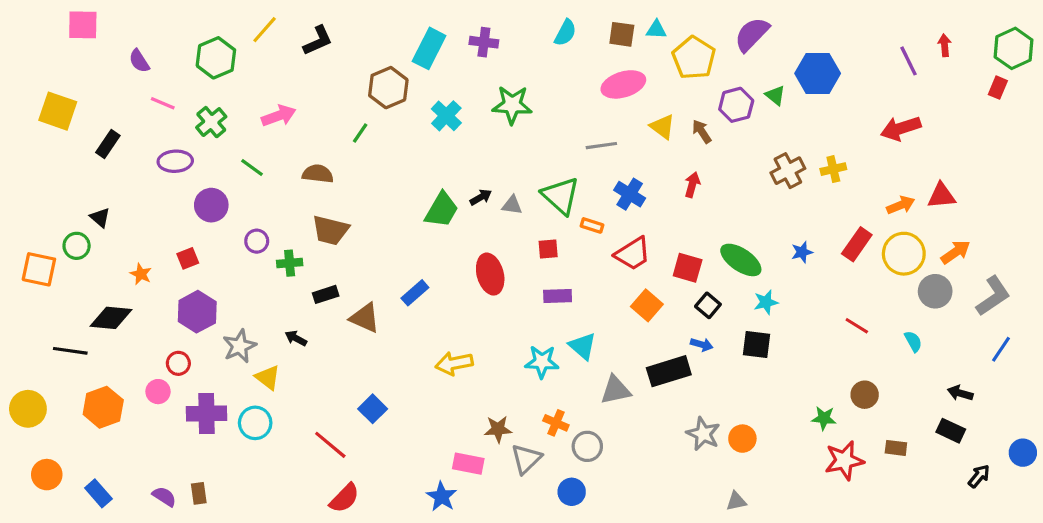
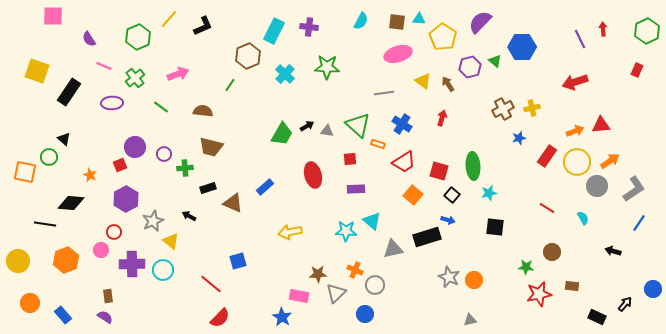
red rectangle: (998, 88) -> (637, 70), moved
black rectangle: (108, 144) -> (69, 92), size x1.5
purple circle: (211, 205) -> (135, 147), moved
blue star: (802, 252) -> (519, 138), moved
green ellipse: (741, 260) -> (473, 166), turned 52
black square: (757, 345) -> (495, 227), moved
blue square: (373, 409) -> (238, 261), turned 30
black rectangle: (951, 431) -> (597, 317), moved
brown rectangle: (199, 493) -> (108, 296), moved

